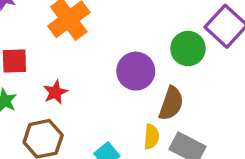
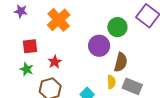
green circle: (188, 49) -> (117, 27), moved

